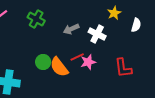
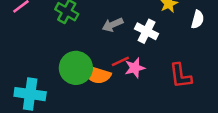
green circle: (43, 62) -> (76, 68), size x1.6
orange semicircle: (59, 67) -> (97, 74), turned -35

